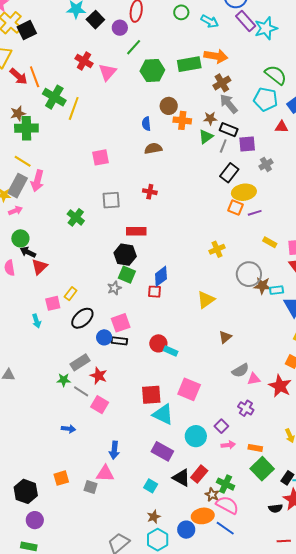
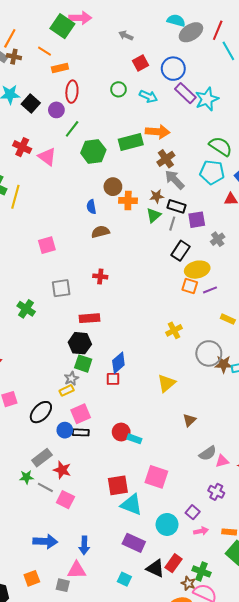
pink triangle: (107, 72) -> (47, 157), turned -30
yellow rectangle: (71, 294) -> (67, 390), moved, turned 32
blue arrow: (68, 429) -> (45, 541), moved, size x1.6

